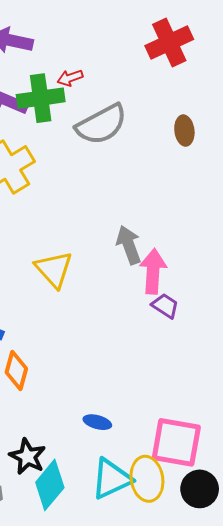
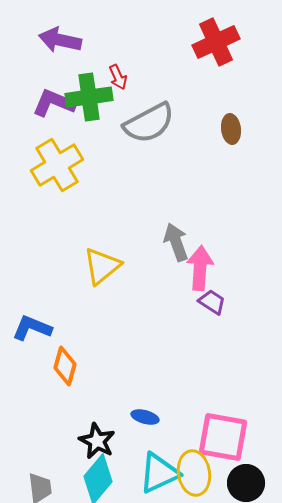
red arrow: (70, 78) -> (118, 77), turned -95
yellow triangle: (54, 269) -> (102, 266), turned 33
black star: (28, 457) -> (97, 441), moved

